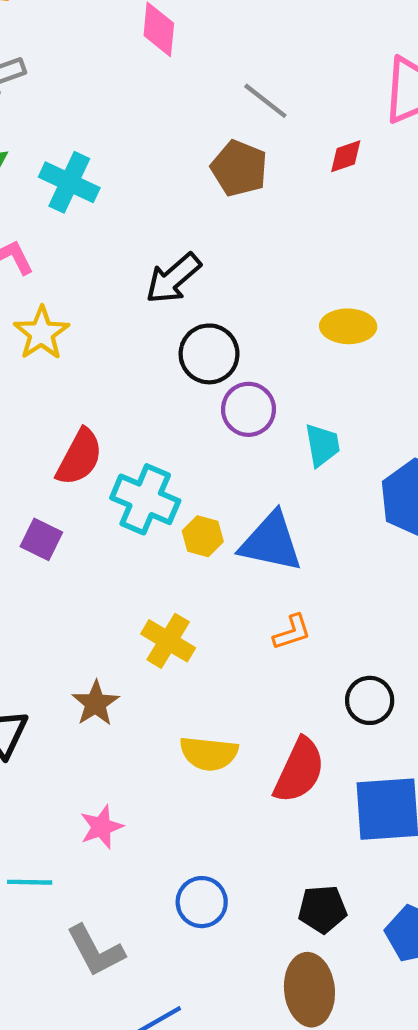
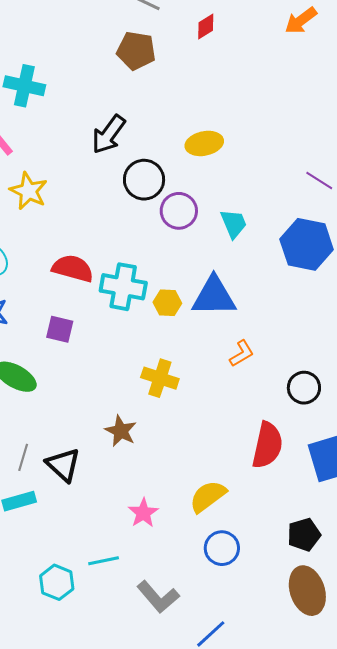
yellow ellipse: (348, 326) -> (204, 143), moved
red semicircle: (79, 457) -> (73, 268), turned -90
yellow semicircle: (209, 754) -> (208, 496), moved, turned 150

